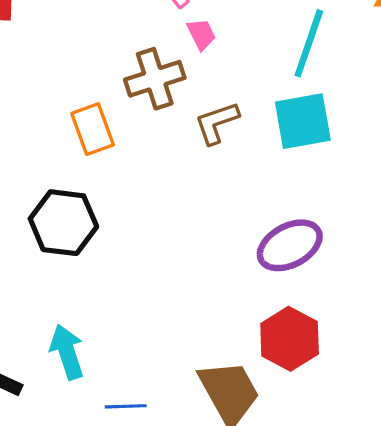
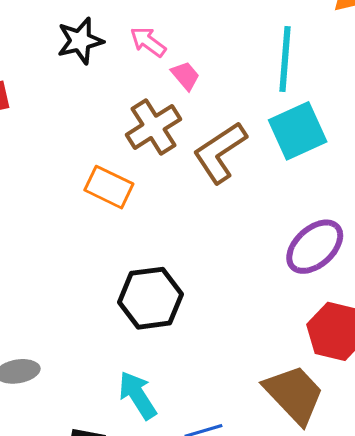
brown L-shape: (217, 123) -> (220, 153), size x1.4
orange rectangle: (93, 129) -> (109, 187), turned -30
black hexagon: (63, 223) -> (150, 298), moved

